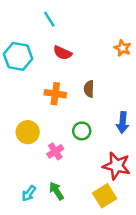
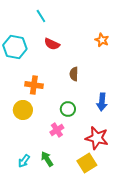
orange cross: (55, 94) -> (34, 85), moved
pink cross: (55, 151) -> (57, 130), moved

